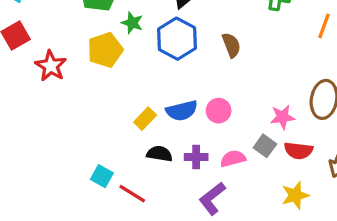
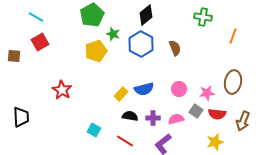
red star: (51, 66) -> (62, 90), moved
pink circle: (219, 111) -> (179, 89), moved
red line: (132, 194) -> (125, 141), moved

